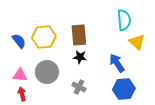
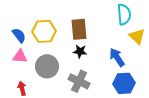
pink triangle: (20, 75) -> (20, 56), moved
gray cross: (79, 87) -> (79, 81), size x1.5

